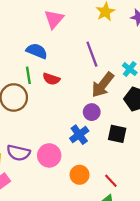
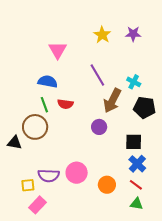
purple circle: (92, 112) -> (99, 127), moved
blue cross: (79, 135) -> (137, 164), moved

